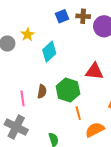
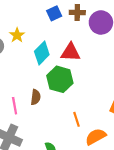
red triangle: (94, 71) -> (71, 52), moved
green hexagon: (68, 90) -> (60, 79), moved

